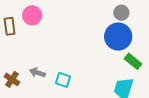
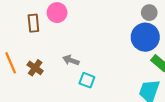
gray arrow: (37, 73) -> (71, 60), moved
brown cross: (12, 79) -> (35, 68), moved

